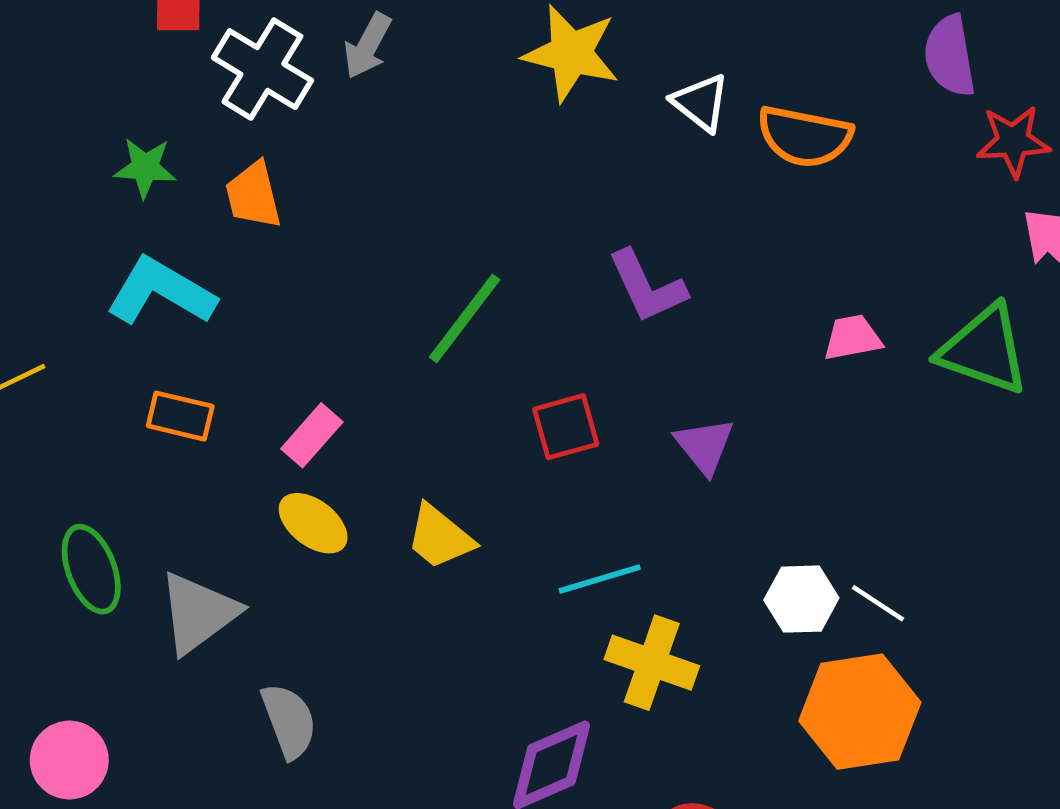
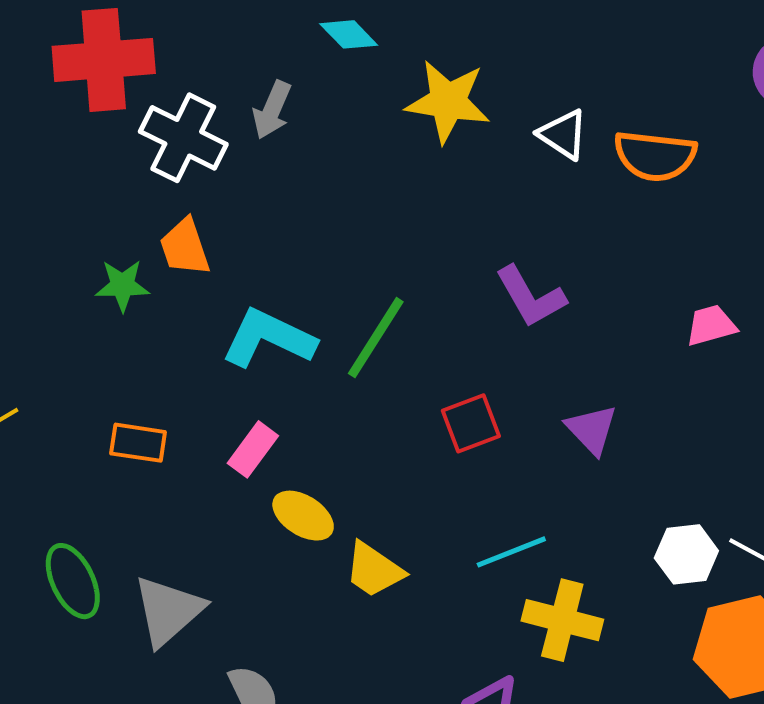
green star: (145, 168) -> (122, 285), moved
cyan L-shape: (161, 292) -> (269, 338), moved
yellow ellipse: (313, 523) -> (303, 516), moved
yellow trapezoid: (440, 537) -> (374, 570), moved

